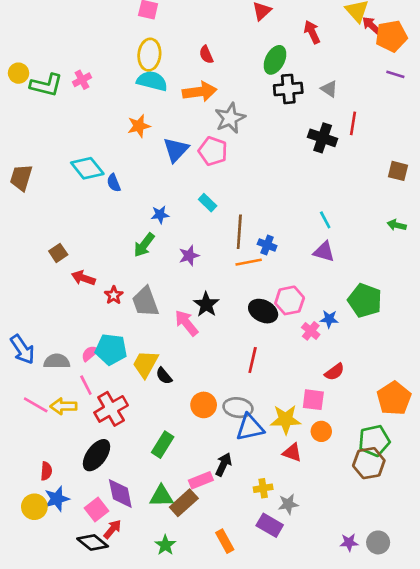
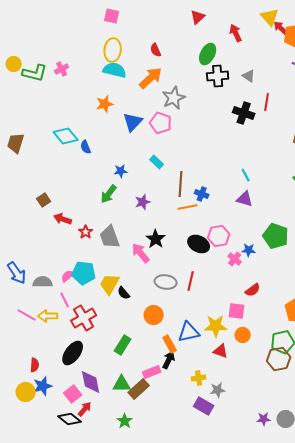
orange arrow: (200, 92) -> (151, 78), turned -35
gray ellipse: (238, 408) -> (166, 282), moved
orange rectangle: (225, 541) -> (170, 344), moved

